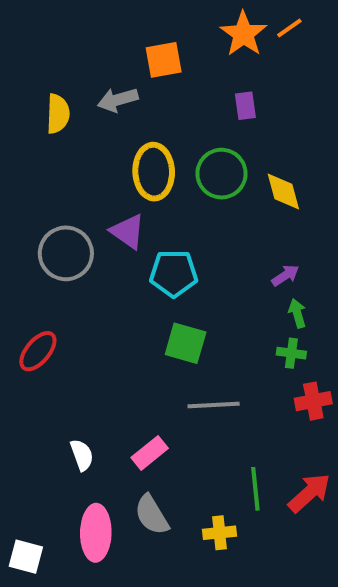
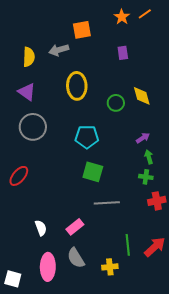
orange star: (243, 34) -> (122, 17), size x0.7
green circle: (221, 174) -> (116, 103), moved, size x0.7
purple triangle: (128, 231) -> (27, 92), moved

